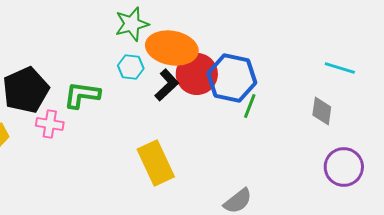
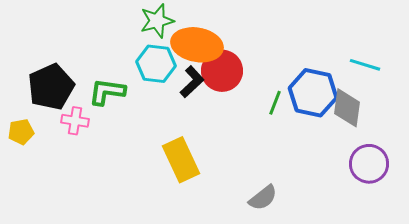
cyan hexagon: (131, 67) -> (156, 64), size x1.5
blue hexagon: (232, 78) -> (313, 93), moved
gray diamond: (322, 111) -> (347, 108), size x1.4

